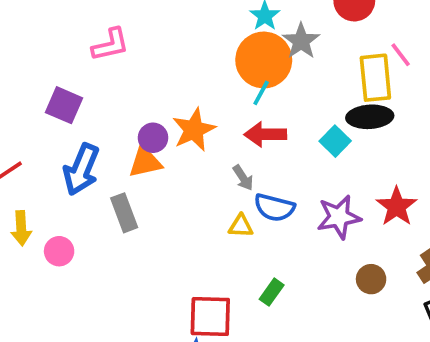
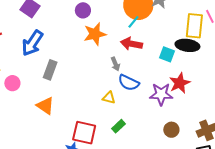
purple circle: (153, 138) -> (83, 10), moved
cyan square: (335, 141) -> (167, 54), turned -35
orange triangle: (145, 162) -> (45, 106), moved, turned 36
red star: (397, 206) -> (180, 83), moved
gray rectangle: (124, 213) -> (50, 70), turned 30
yellow triangle: (241, 226) -> (109, 98), moved

